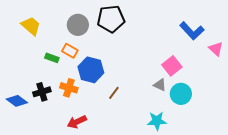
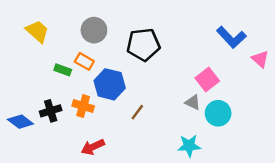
black pentagon: (111, 19) -> (143, 45), moved

